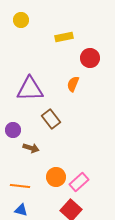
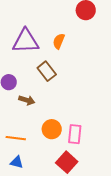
orange semicircle: (73, 84) -> (59, 41), moved
pink rectangle: (79, 182) -> (75, 134), turned -42

